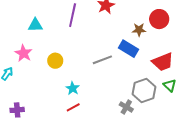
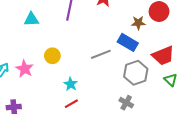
pink star: (24, 53) -> (25, 69), moved
gray hexagon: (144, 91) -> (136, 73), moved

